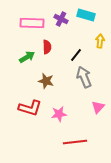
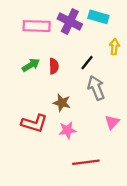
purple cross: (61, 19) -> (70, 21), size x1.5
red semicircle: (47, 47) -> (54, 66), moved
brown star: (46, 81) -> (62, 103), moved

